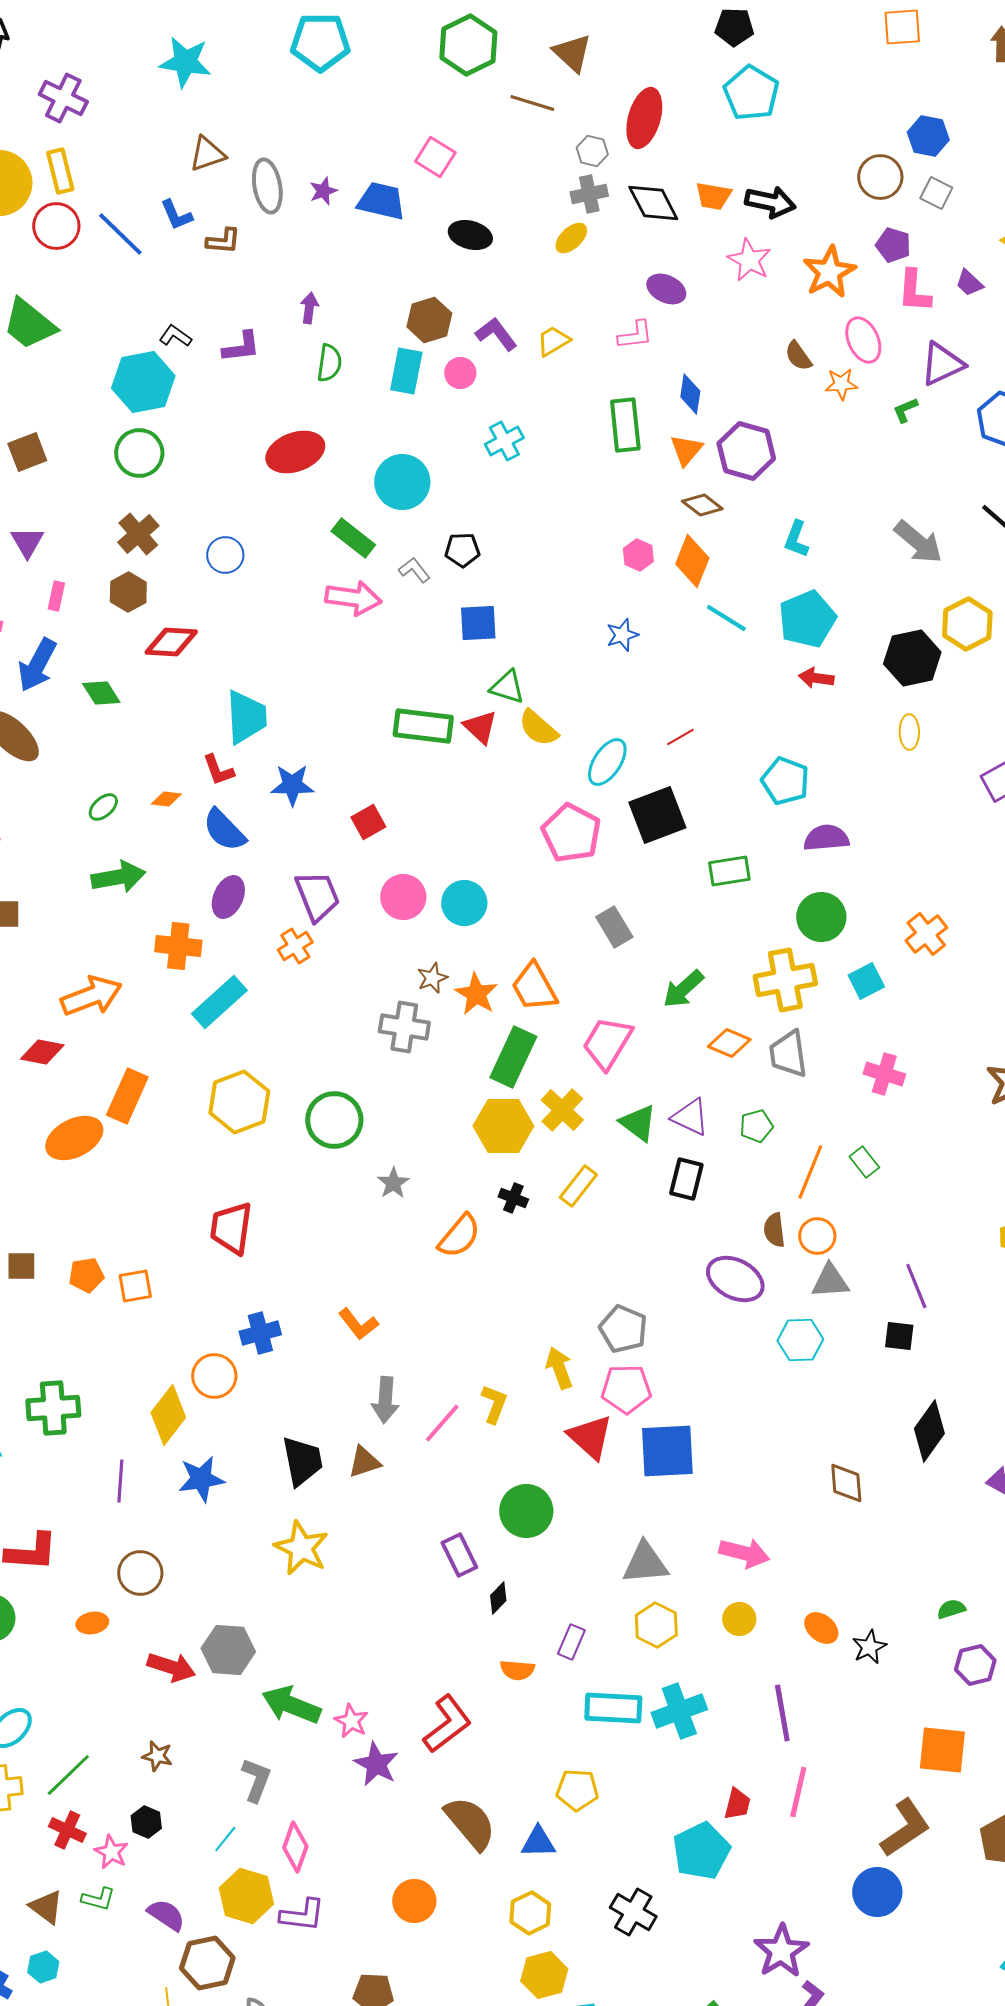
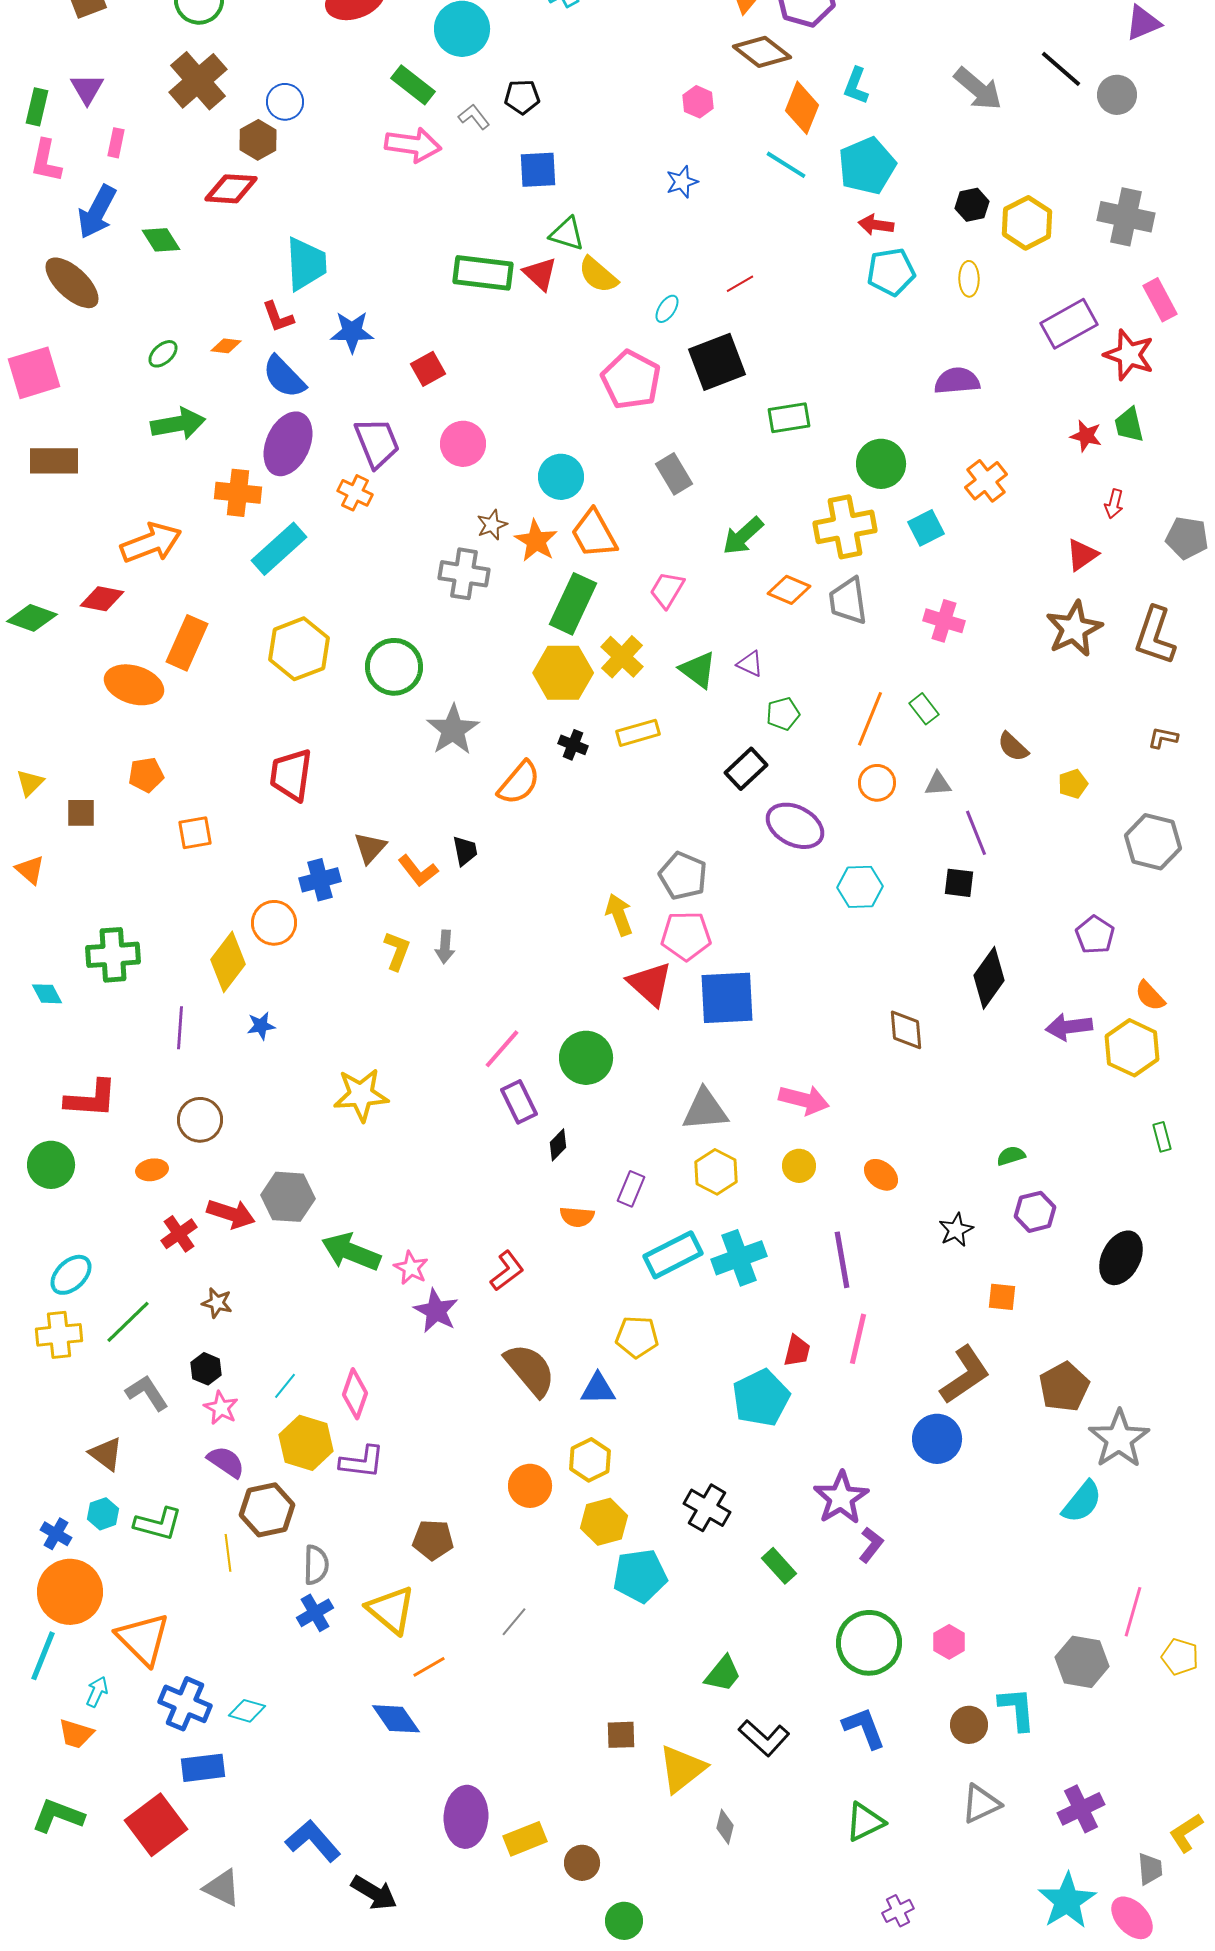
brown diamond: (702, 505) -> (762, 52), size x1.4
brown cross: (138, 534) -> (198, 81), size x1.4
orange diamond: (692, 561) -> (802, 108), moved
brown hexagon: (128, 592) -> (258, 140), moved
yellow hexagon: (967, 624) -> (1027, 223), moved
black hexagon: (912, 658) -> (972, 205), size x0.6
cyan ellipse: (607, 762) -> (667, 309), size x0.6
cyan pentagon: (785, 781) -> (891, 272), moved, turned -30
purple semicircle: (826, 838) -> (957, 381), moved
purple ellipse: (228, 897) -> (288, 444), size x1.5
cyan circle: (464, 903) -> (561, 477), moved
orange cross: (295, 946) -> (355, 493), turned -32
pink trapezoid: (607, 1043) -> (667, 590), size x0.7
purple triangle: (690, 1117) -> (750, 664), size x0.7
green pentagon: (756, 1126) -> (783, 714), moved
orange ellipse: (74, 1138) -> (134, 685), turned 44
black rectangle: (686, 1179) -> (746, 769), moved, turned 33
gray star: (393, 1183) -> (453, 730), size x1.6
yellow rectangle: (578, 1186) -> (638, 733), turned 36
brown semicircle: (774, 1230) -> (1013, 747), moved, turned -40
orange pentagon: (86, 1275) -> (146, 775), moved
gray triangle: (830, 1281) -> (938, 784), moved, size x0.7
gray arrow: (385, 1400) -> (445, 947), size x0.7
yellow L-shape: (494, 1404) -> (397, 951), moved
pink line: (442, 1423) -> (502, 1049), moved
black trapezoid: (302, 1461) -> (465, 851), moved, size x0.6
brown triangle: (364, 1462) -> (370, 848), moved, turned -30
blue star: (201, 1479) -> (261, 1026), size x0.6
yellow star: (301, 1548) -> (361, 1095), turned -30
black star: (869, 1647) -> (956, 1230), moved
cyan rectangle: (613, 1708) -> (673, 1255), turned -30
red L-shape: (447, 1724) -> (507, 1271), size x0.7
orange square: (942, 1750) -> (1002, 1297), size x0.6
gray L-shape: (256, 1780) -> (147, 1393), moved, turned -54
red cross: (67, 1830) -> (179, 1234), moved, turned 30
pink star: (111, 1852) -> (221, 1408), moved
green L-shape: (98, 1899) -> (158, 1524), moved, size x1.4
orange circle: (414, 1901) -> (530, 1486), moved
black cross: (633, 1912) -> (707, 1508), moved

